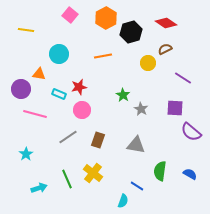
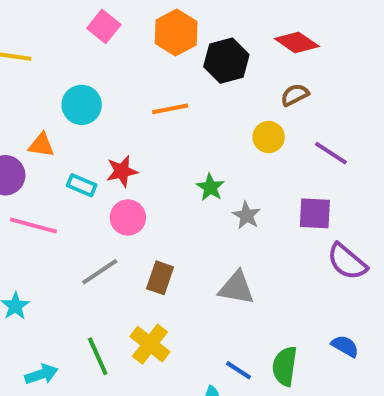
yellow circle: (148, 63) -> (269, 137), moved
green semicircle: (160, 171) -> (285, 366), moved

